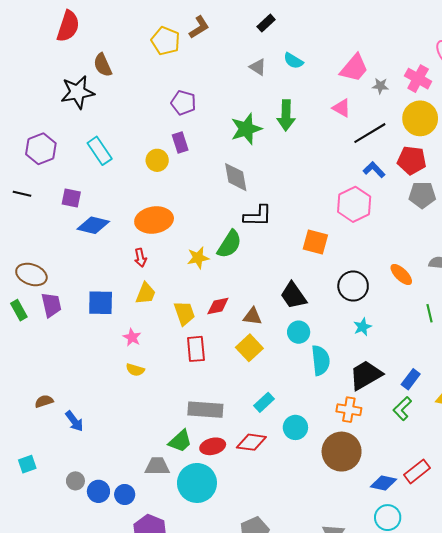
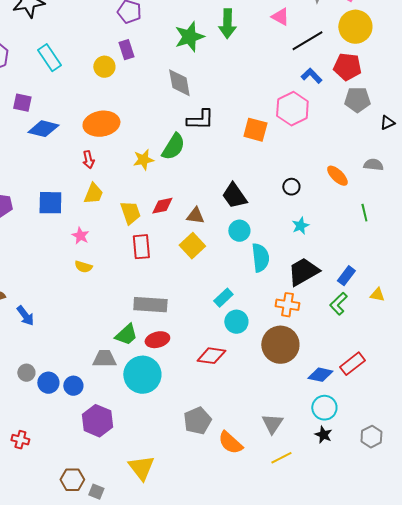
orange square: (315, 242) -> (255, 130), moved
black circle: (353, 286) -> (291, 187), size x0.6
cyan rectangle: (264, 402) -> (223, 298), moved
red diamond: (251, 442) -> (211, 356), moved

